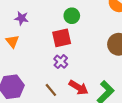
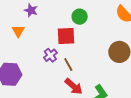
purple cross: (61, 62) -> (50, 55), moved
brown line: (51, 90) -> (68, 65), moved

